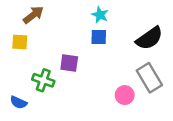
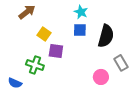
black semicircle: (149, 38) -> (106, 36), moved, turned -40
yellow square: (20, 42) -> (44, 34), moved, turned 32
gray rectangle: (149, 78) -> (121, 63), size x0.7

